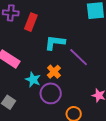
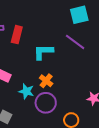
purple line: (79, 57) -> (75, 42), moved

